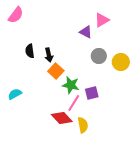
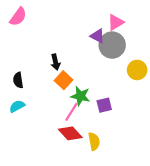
black semicircle: (30, 51) -> (18, 80), moved
gray circle: (99, 56) -> (112, 45), moved, size x1.5
pink line: (74, 103) -> (71, 112), moved

